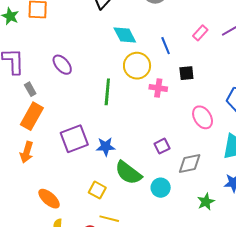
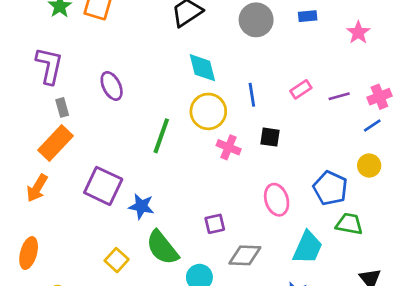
purple square: (74, 139) -> (103, 186), turned 32
orange ellipse: (49, 199) -> (29, 253), moved, turned 50

